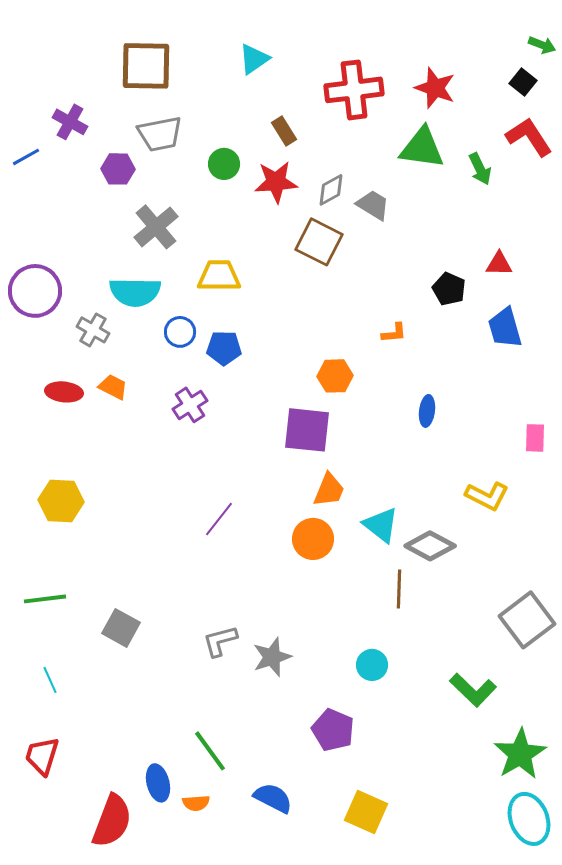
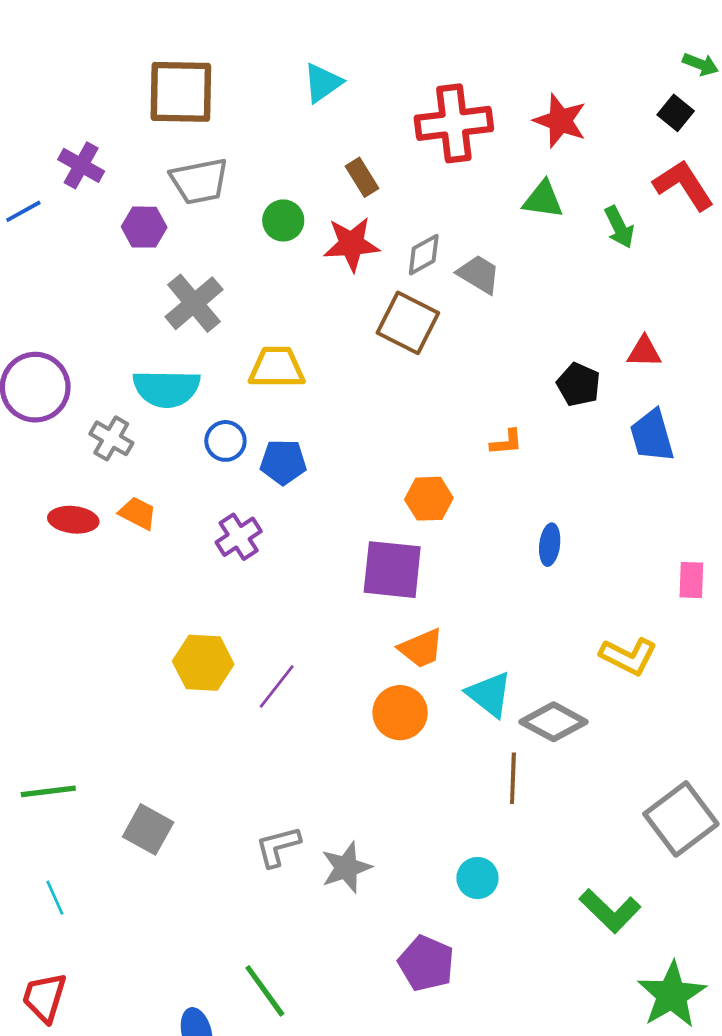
green triangle: (422, 148) -> (543, 199), size x0.7
orange trapezoid: (329, 490) -> (421, 648), turned 45
yellow hexagon: (61, 501) -> (203, 663), moved

